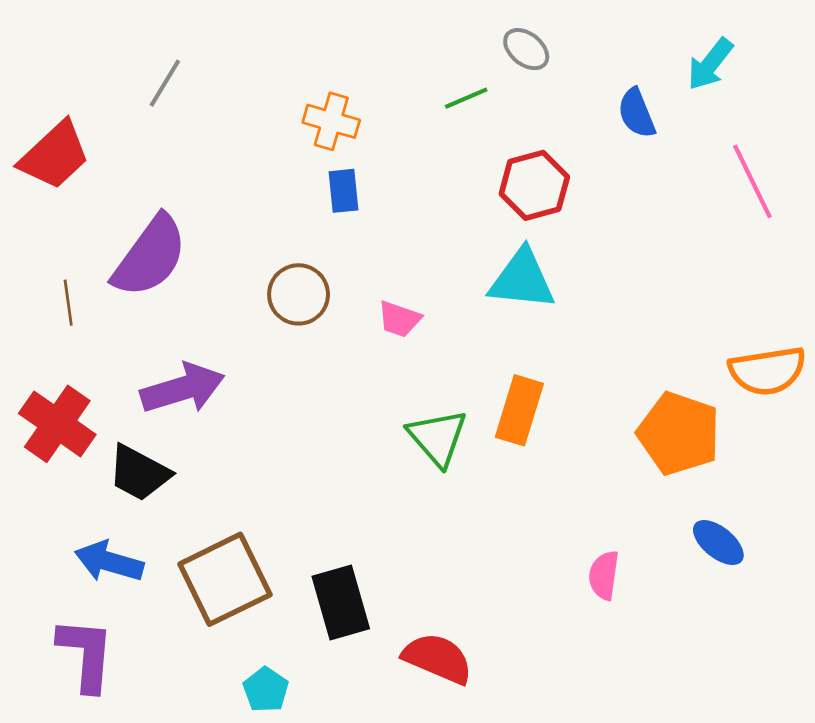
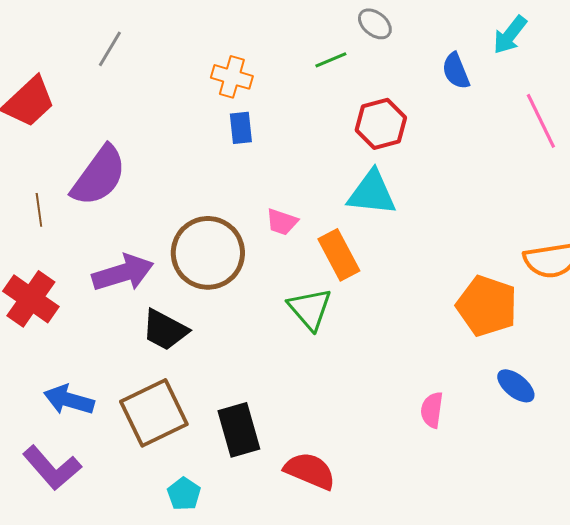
brown circle: (299, 294) -> (208, 253), moved, size x1.6
orange rectangle: (519, 410) -> (339, 255), moved, turned -45
black trapezoid: (139, 473) -> (165, 330), moved
purple L-shape: (86, 654) -> (52, 468), turned 134

